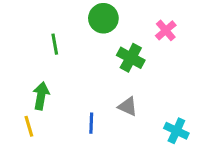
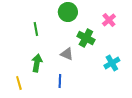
green arrow: (41, 96) -> (37, 63), moved
gray triangle: (128, 106) -> (67, 54), moved
cyan cross: (176, 131) -> (112, 63), moved, turned 35

